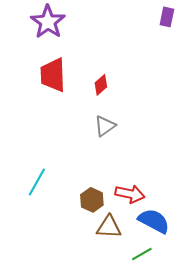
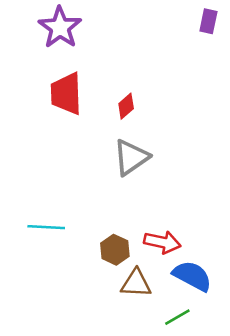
gray triangle: (105, 126) -> (131, 157), size x1.4
cyan line: (37, 182) -> (46, 227), turned 64

